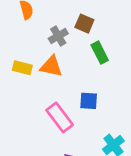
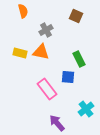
brown square: (84, 24) -> (76, 16), moved
green rectangle: (100, 53) -> (79, 59), moved

